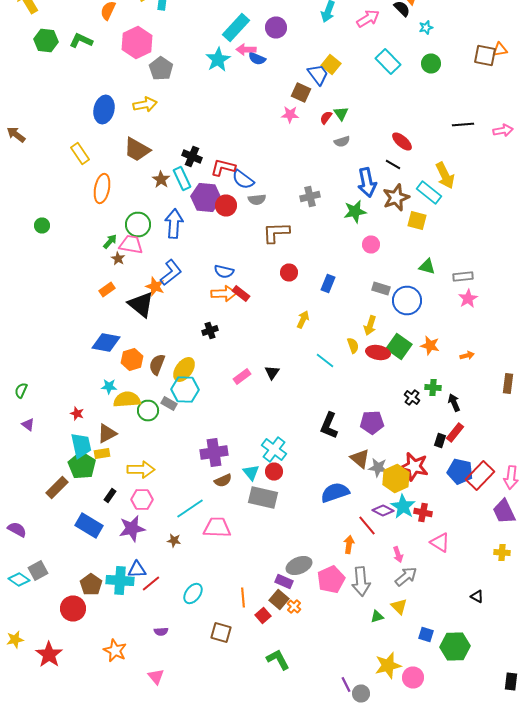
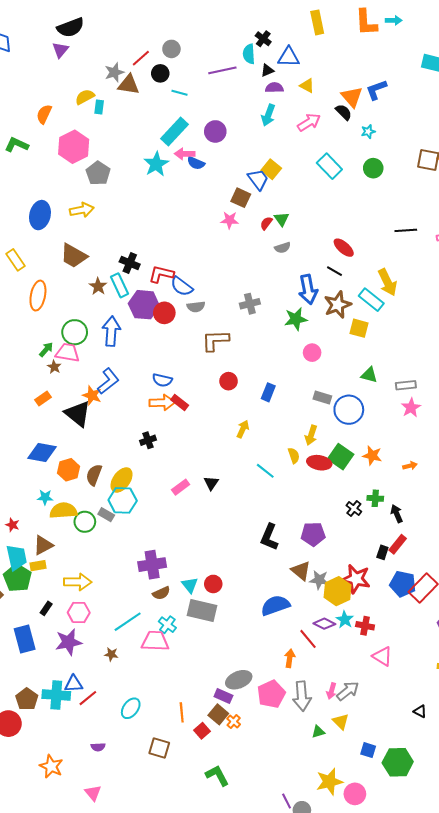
cyan cross: (274, 450) -> (167, 625), moved, size x0.7
cyan star: (403, 506) -> (345, 620), size x0.7
blue rectangle: (89, 526) -> (25, 639), turned 44
pink arrow: (398, 554) -> (331, 691), moved, turned 35

